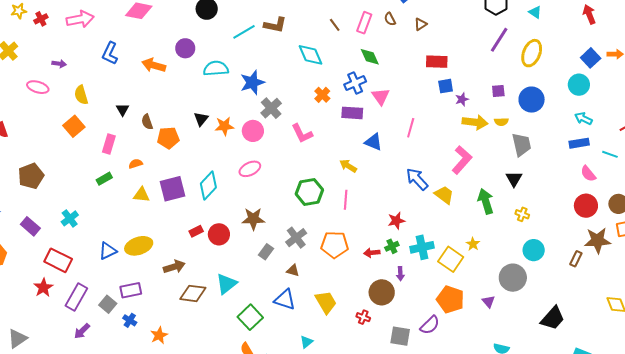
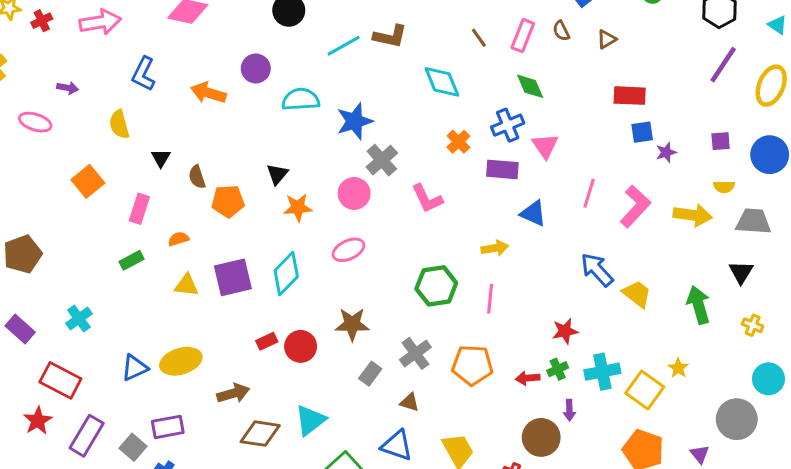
yellow semicircle: (81, 95) -> (119, 124), moved
yellow arrow: (475, 122) -> (693, 215), moved
orange star: (224, 126) -> (298, 207), moved
gray trapezoid: (521, 145) -> (753, 221), turned -75
pink L-shape: (462, 160) -> (635, 206), moved
yellow arrow: (348, 166) -> (495, 248), turned 138

